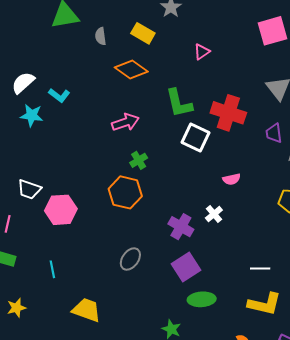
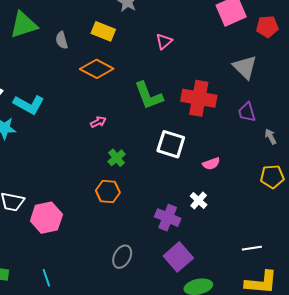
cyan L-shape: (59, 95) -> (29, 105), size x1.4
pink arrow: (125, 122) -> (98, 122), size x0.6
white square: (195, 137) -> (171, 144), moved
orange hexagon: (125, 192) -> (108, 191), size x0.7

